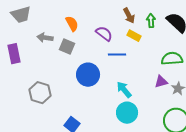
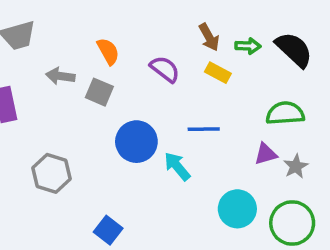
green arrow: (151, 21) -> (248, 46), turned 96
blue line: (117, 55) -> (204, 129), moved
cyan arrow: (124, 90) -> (177, 166), moved
cyan circle: (127, 113) -> (237, 209), moved

